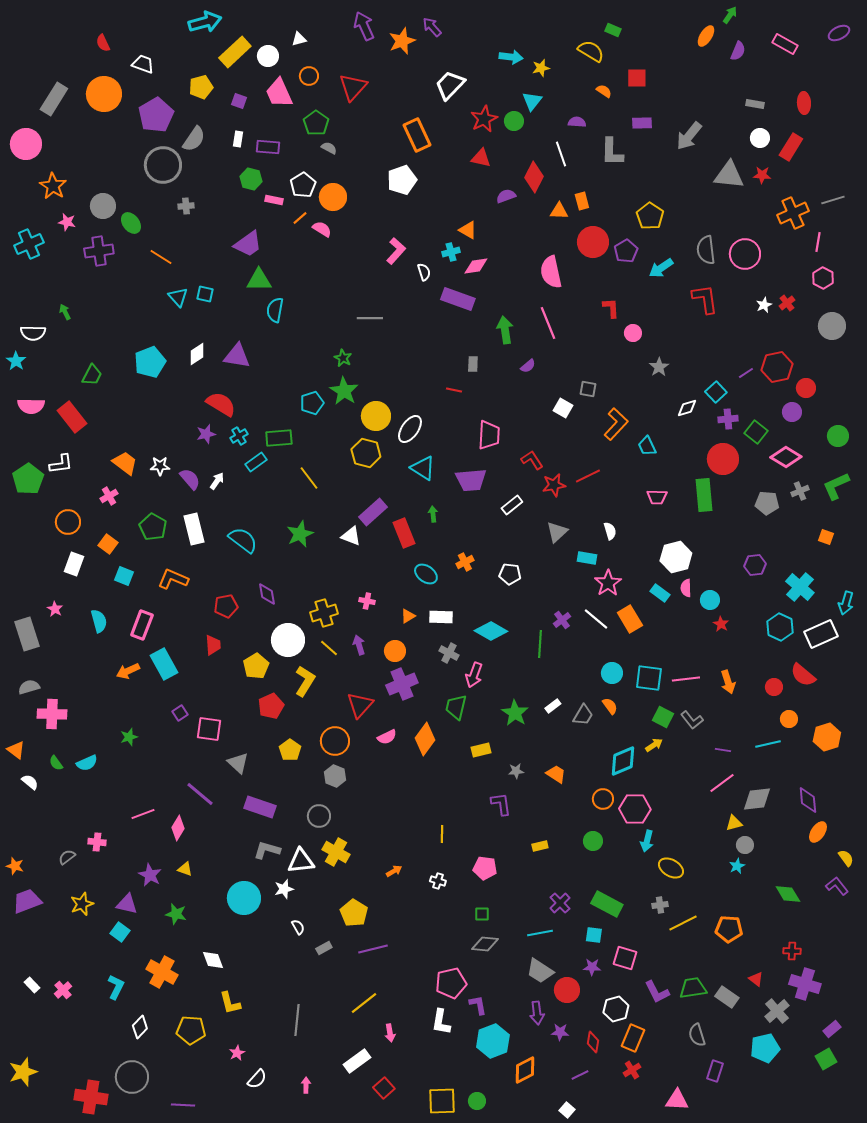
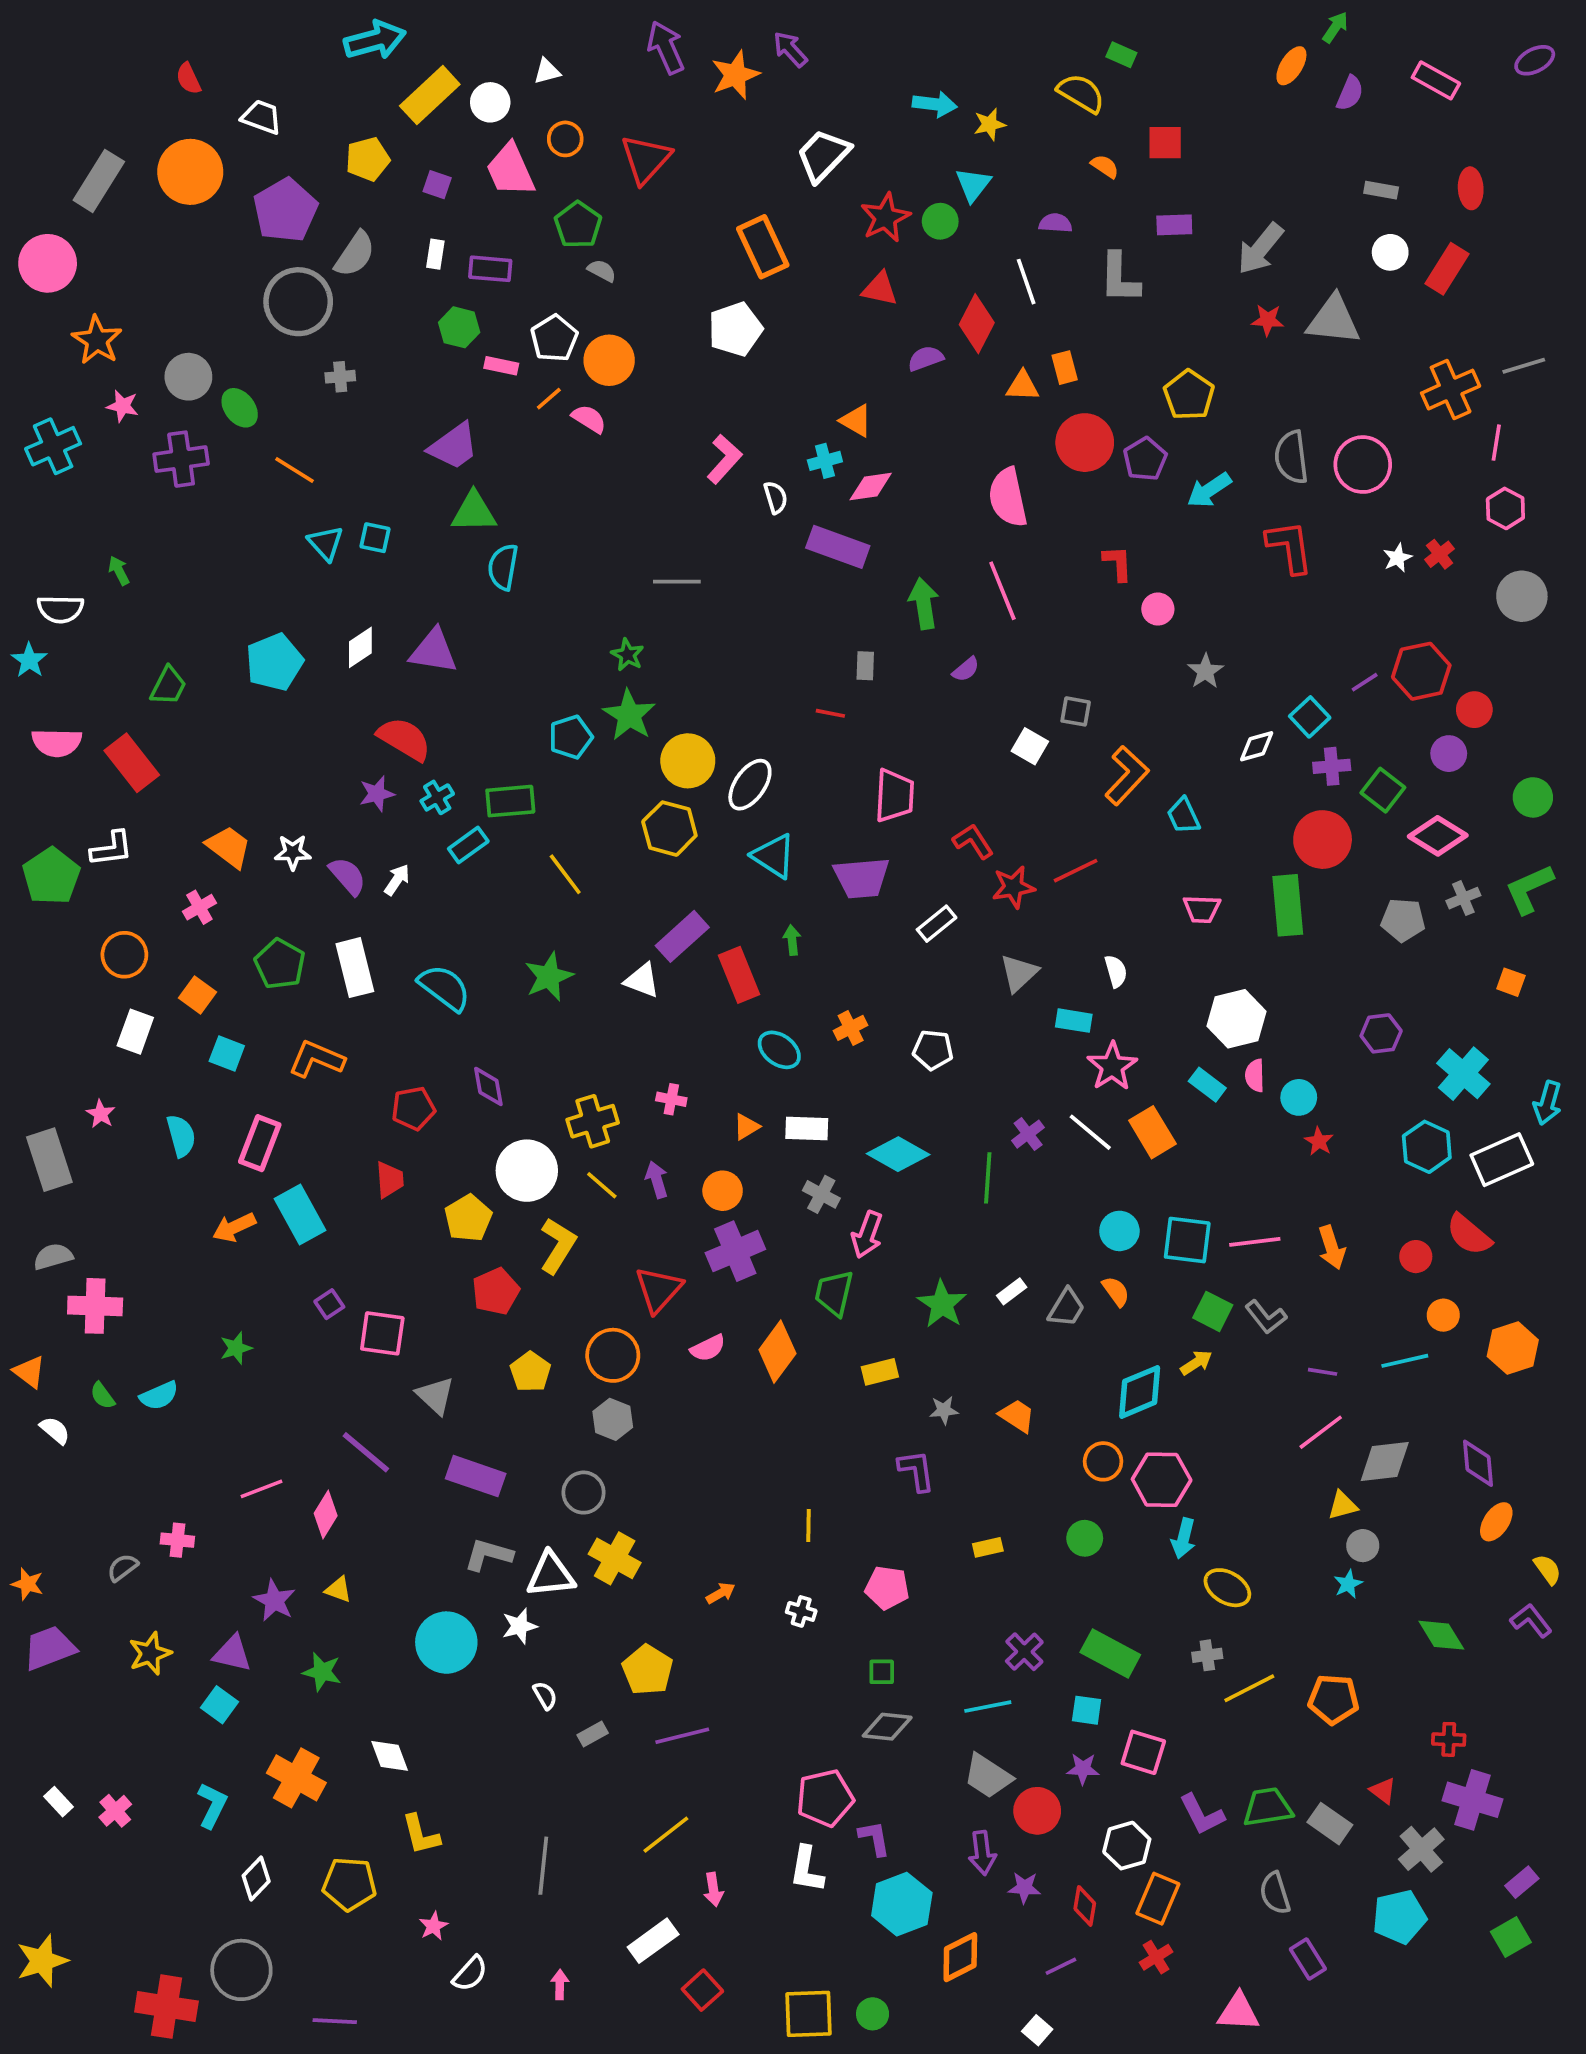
red star: (762, 175) -> (1268, 320), moved
purple rectangle: (715, 1071) -> (1308, 1959), turned -50

